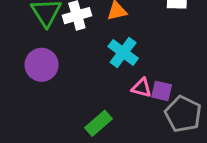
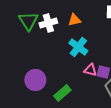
purple circle: (42, 65) -> (35, 80), moved

